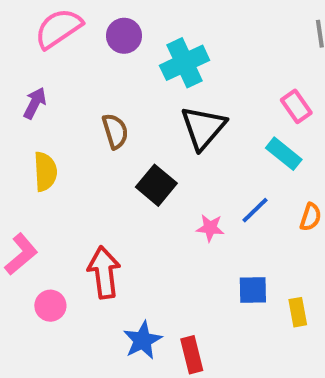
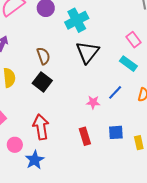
black square: (156, 185) -> (42, 82), moved
blue star: (143, 340) -> (35, 160), moved
red rectangle: (192, 355) -> (85, 136), moved

